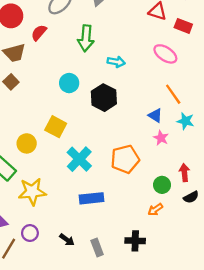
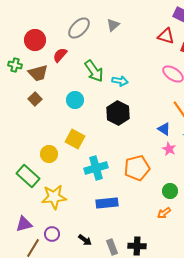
green arrow: (86, 38) -> (94, 71), moved, turned -40
cyan arrow: (116, 62) -> (120, 81), moved
cyan circle: (69, 83) -> (75, 100), moved
cyan cross: (79, 159) -> (96, 168), turned 30
black cross: (135, 241) -> (137, 246), moved

